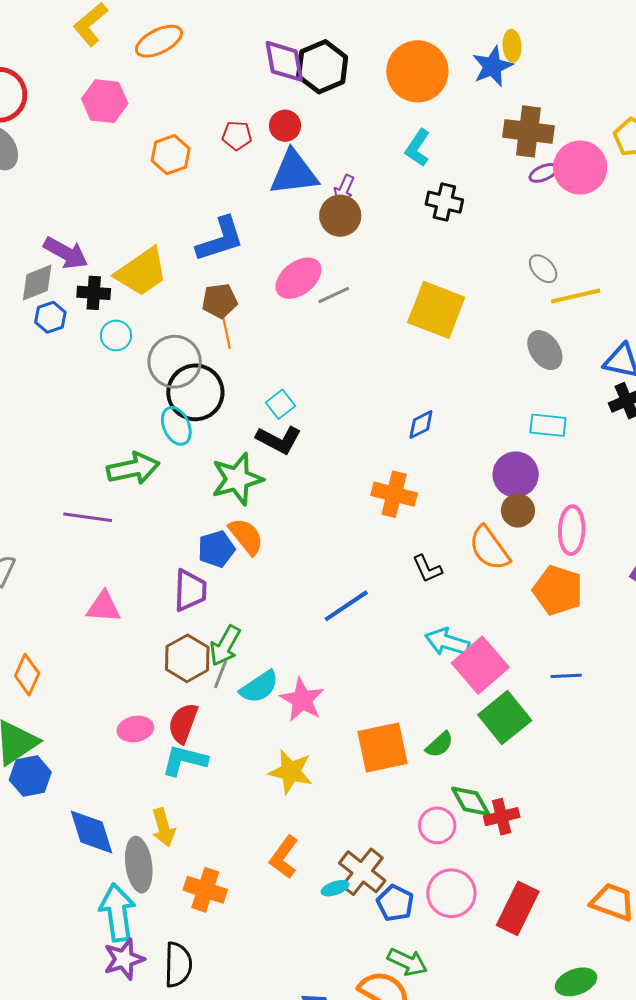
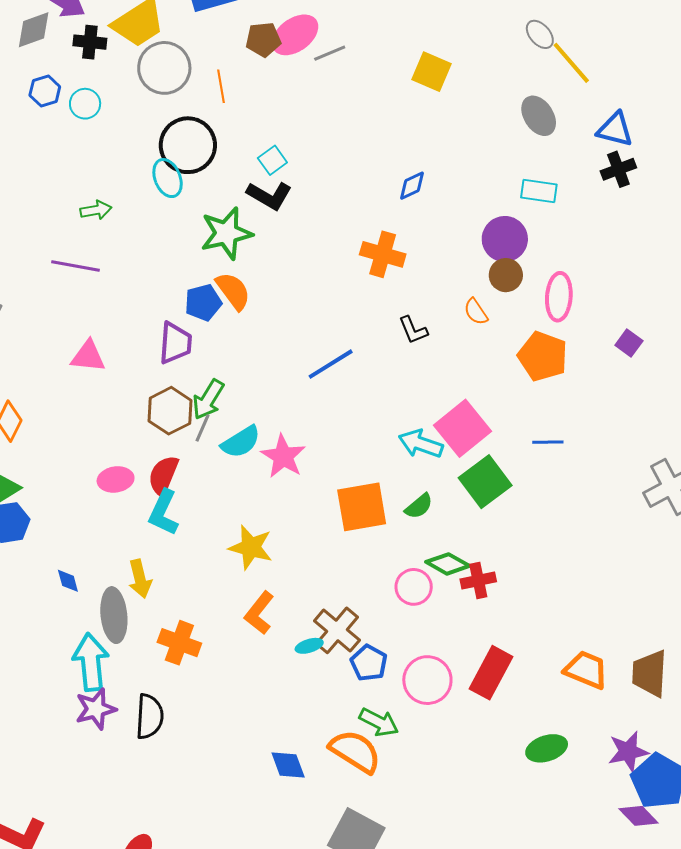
yellow line: (576, 296) -> (571, 63), turned 60
brown pentagon: (220, 301) -> (263, 40), moved
yellow square: (436, 310) -> (432, 72), size x0.7
blue hexagon: (50, 317) -> (45, 91), moved
cyan circle: (116, 335) -> (85, 104), moved
gray circle: (175, 362) -> (164, 68), moved
green arrow: (133, 468) -> (96, 210), moved, size x0.6
orange semicircle: (489, 548) -> (476, 312), size x0.6
cyan arrow: (447, 642) -> (421, 444), moved
cyan L-shape: (185, 760) -> (164, 513), turned -81
yellow star: (291, 772) -> (251, 547), moved
green diamond: (471, 801) -> (448, 564), turned -33
blue diamond: (91, 832) -> (68, 581), size x0.5
pink circle: (451, 893) -> (427, 680), moved

